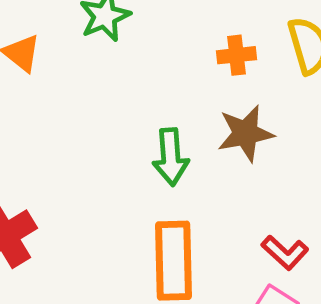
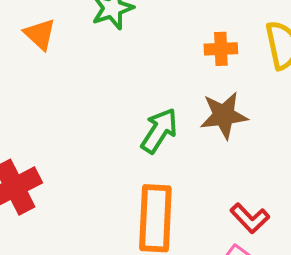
green arrow: (171, 157) -> (159, 131), turned -147

